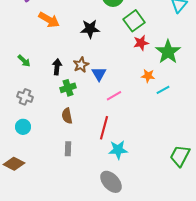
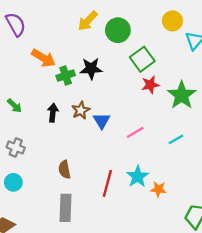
orange star: (148, 76) -> (159, 189), moved
green cross: (68, 88) -> (66, 75), moved
pink line: (114, 96) -> (135, 132), moved
gray rectangle: (68, 149) -> (66, 208), size x1.6
cyan star: (118, 150) -> (138, 177), moved, turned -30

